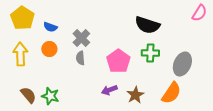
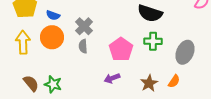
orange circle: (49, 49) -> (52, 37), size x1.5
orange semicircle: (171, 93) -> (174, 81), size x0.6
brown star: (135, 95) -> (149, 83), moved

